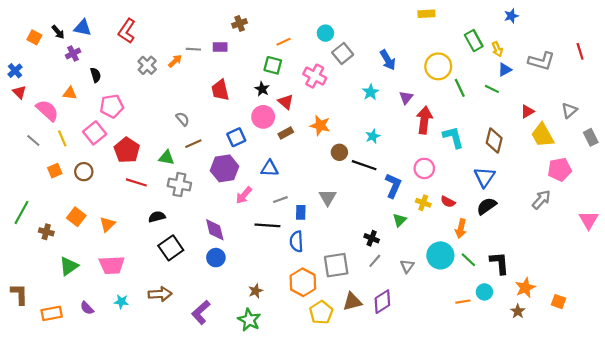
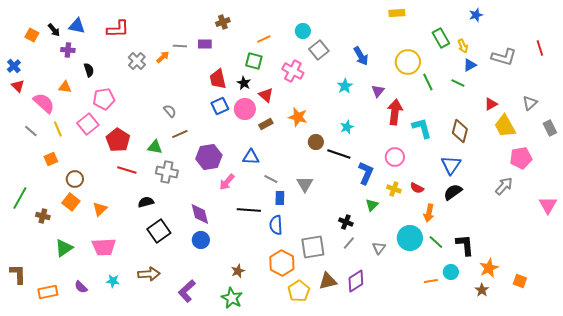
red L-shape: (127, 31) -> (118, 29), turned -125
purple cross: (73, 53) -> (68, 50), turned 32
red trapezoid: (220, 90) -> (218, 79), moved
blue square: (236, 137) -> (220, 106), moved
brown circle: (84, 172) -> (75, 179), moved
gray line: (280, 200) -> (271, 179), moved, turned 48

